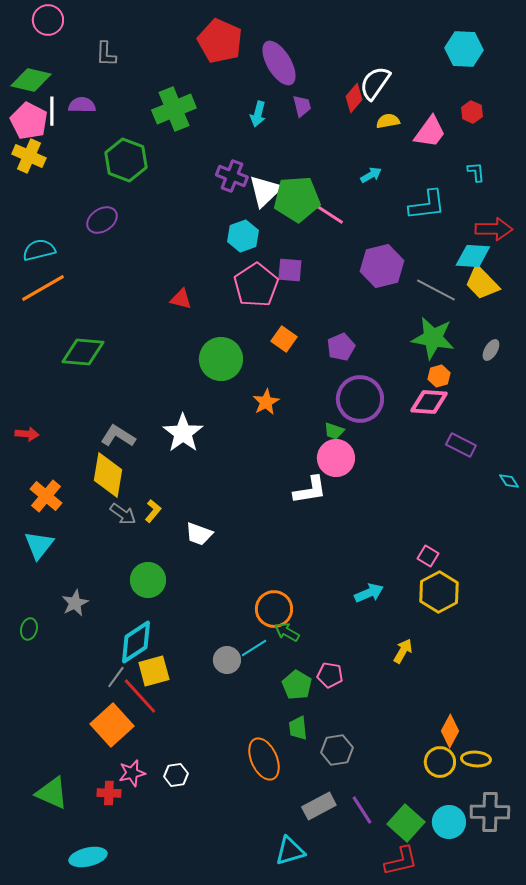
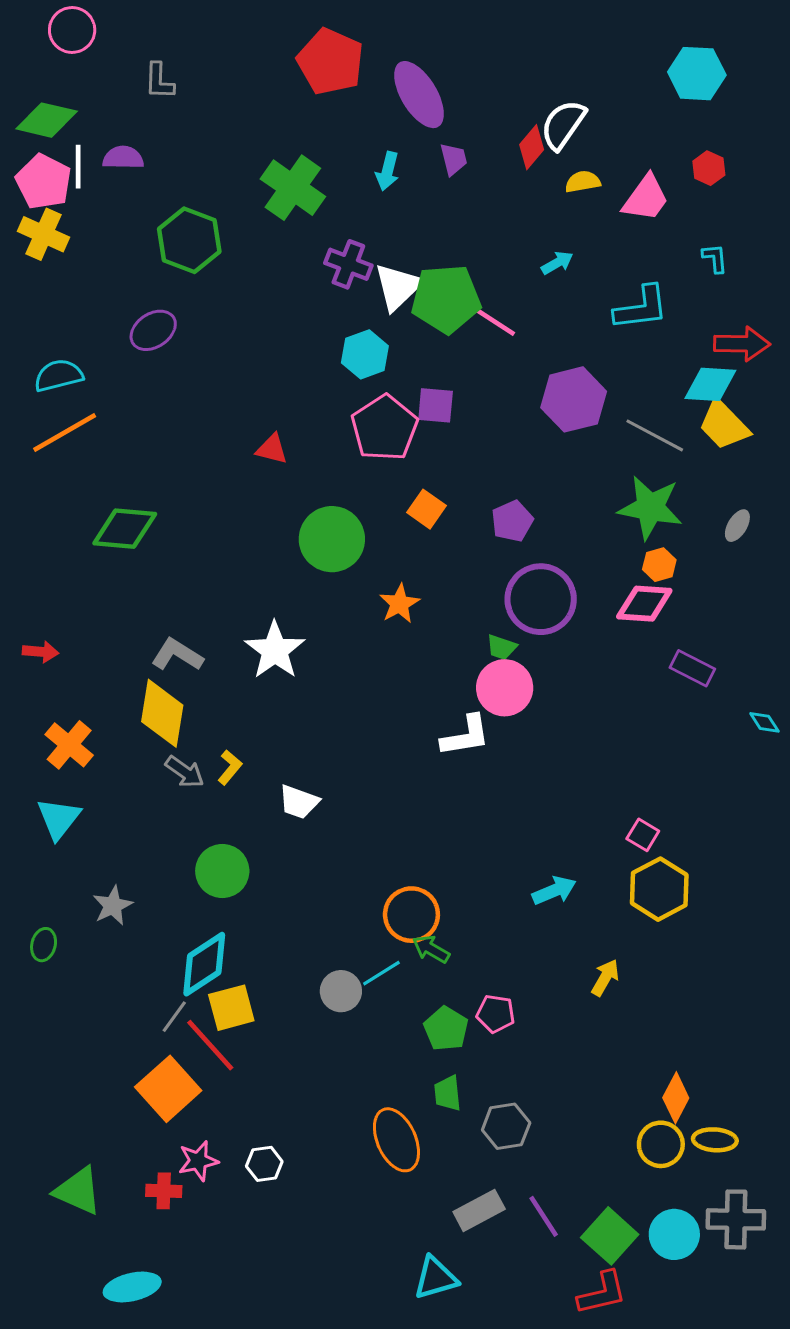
green cross: (174, 109) -> (293, 188), moved, turned -33

